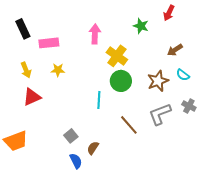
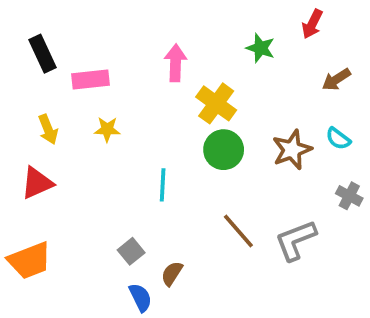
brown arrow: (175, 50) -> (336, 79), moved
red triangle: (32, 97) -> (37, 183), moved
cyan line: (99, 100) -> (163, 185), moved
gray L-shape: (160, 114) -> (296, 240), moved

